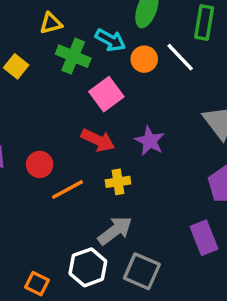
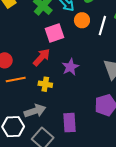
white line: (180, 57) -> (102, 26), turned 42
red arrow: (98, 140) -> (42, 57), turned -90
purple rectangle: (204, 238) -> (69, 123), moved

